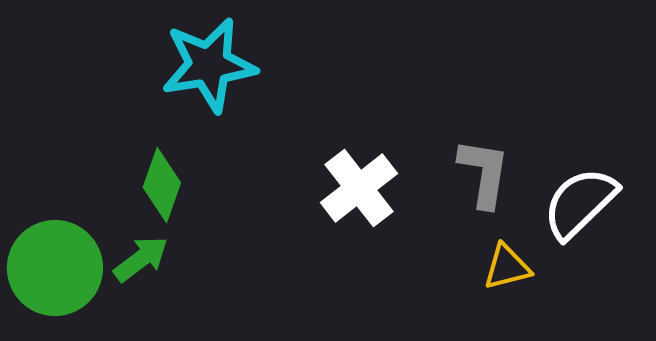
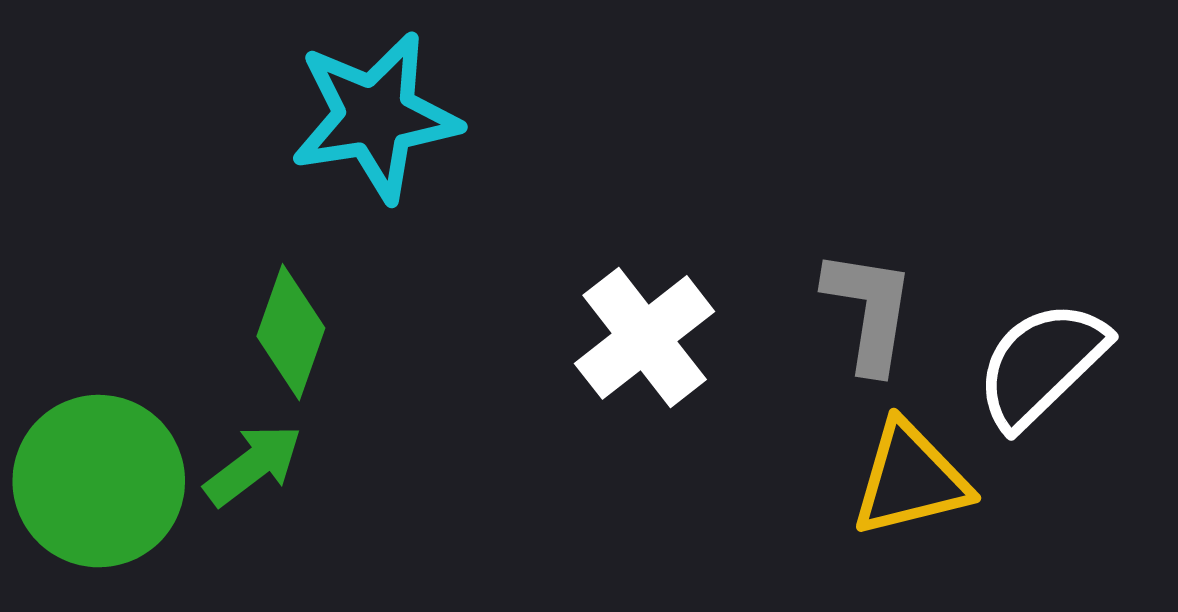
yellow triangle: (507, 267) -> (910, 479), size x1.4

